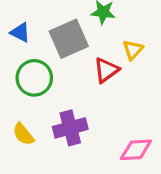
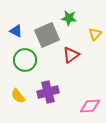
yellow triangle: (133, 50) -> (95, 34), moved

